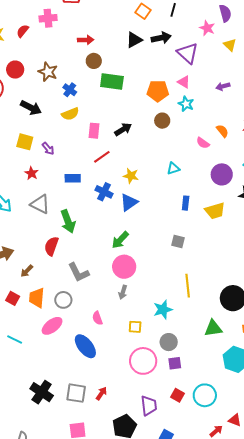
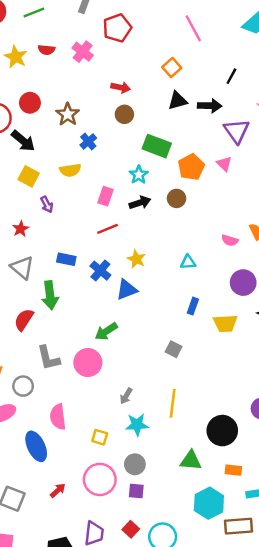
orange square: (143, 11) -> (172, 68), moved
pink cross: (48, 18) -> (83, 52), turned 30
red semicircle: (23, 31) -> (46, 50), moved, turned -136
green rectangle: (112, 81) -> (157, 146), moved
orange pentagon: (158, 91) -> (191, 167), turned 30
cyan star: (186, 104) -> (139, 175), moved
black arrow: (31, 108) -> (23, 141), moved
yellow semicircle: (70, 114) -> (70, 170), moved
brown circle: (162, 121) -> (177, 198), moved
yellow square: (25, 142) -> (29, 176), moved
pink semicircle: (203, 143) -> (230, 240), turned -32
blue rectangle: (73, 178) -> (66, 259), moved
pink circle: (124, 267) -> (88, 363), moved
gray arrow: (123, 292) -> (126, 396), moved
pink semicircle: (97, 318) -> (58, 417), size x1.5
red arrow: (101, 393) -> (58, 490), moved

